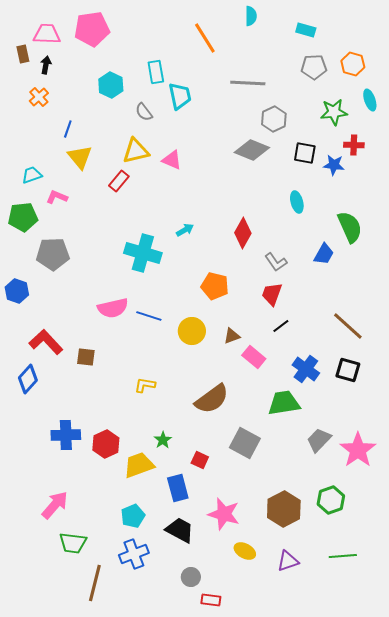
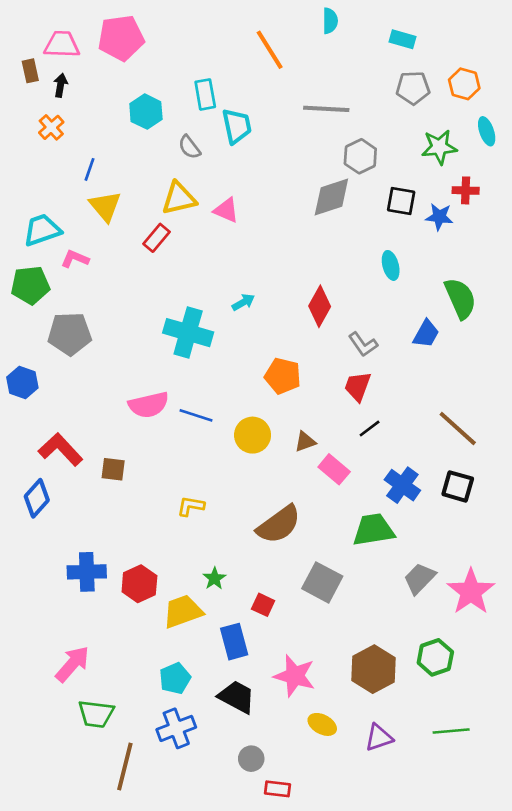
gray diamond: (252, 150) -> (331, 197), turned -40
cyan trapezoid: (32, 175) -> (42, 230), size x1.4

